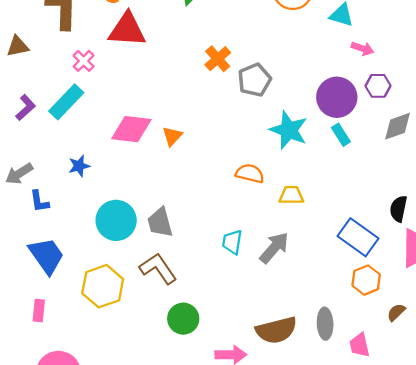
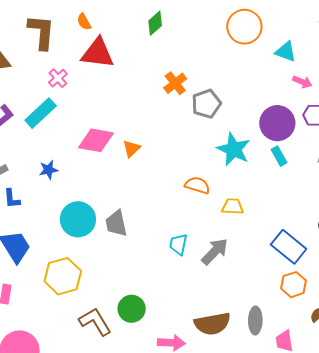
brown L-shape: (158, 269) -> (95, 322), moved

